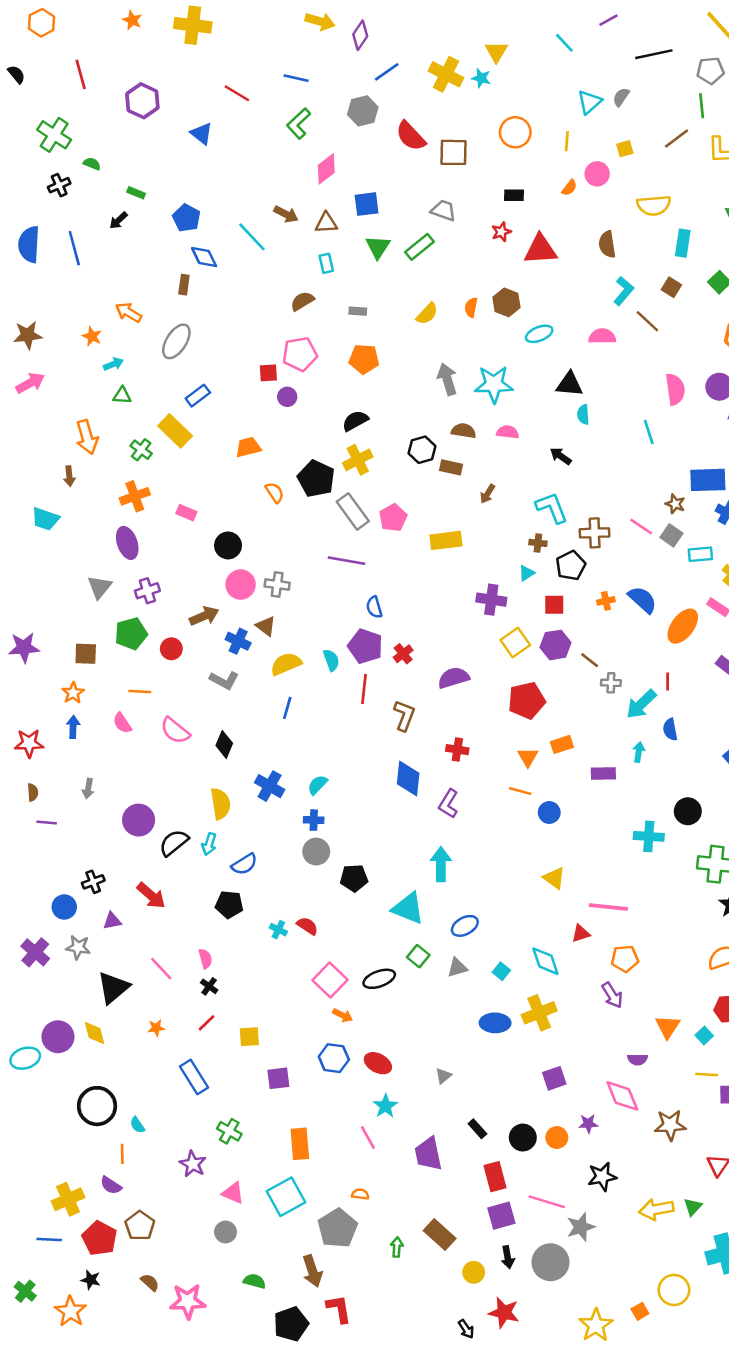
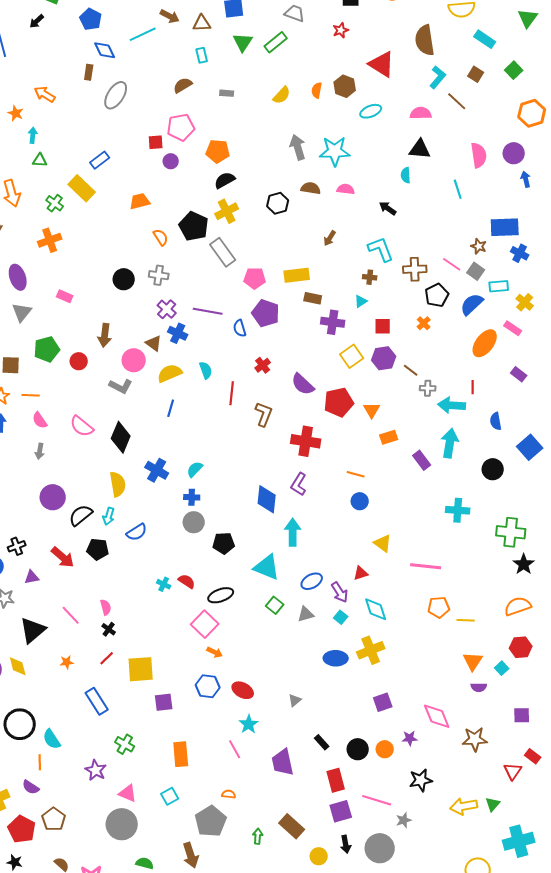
cyan line: (252, 237) -> (143, 34), turned -72
cyan rectangle: (683, 243) -> (485, 39), turned -65
brown semicircle: (607, 244) -> (425, 40), size x1.4
red triangle: (540, 249) -> (382, 64), moved, turned 36
gray ellipse: (176, 341) -> (116, 95), moved
orange pentagon: (364, 359) -> (218, 151), moved
cyan arrow: (113, 364) -> (33, 135), turned -63
black triangle: (569, 384) -> (420, 149), moved
brown rectangle: (451, 467) -> (313, 298), moved
pink rectangle: (186, 513) -> (65, 296), moved
pink pentagon: (393, 518) -> (255, 278), moved, turned 30
purple ellipse: (127, 543) -> (18, 277), moved
purple line: (346, 561) -> (208, 311), moved
black pentagon: (571, 566) -> (437, 295), moved
pink circle: (241, 585) -> (134, 360), moved
gray cross: (277, 585) -> (159, 275), moved
purple cross: (147, 591) -> (167, 309), moved, turned -30
blue semicircle: (642, 600) -> (472, 304), moved, turned -85
orange cross: (606, 601) -> (424, 323), turned -32
brown arrow: (204, 616) -> (105, 335), turned 120
blue cross: (238, 641) -> (178, 333), moved
purple pentagon: (365, 646) -> (266, 313), moved
purple semicircle: (453, 678) -> (303, 384), turned -120
orange line: (140, 692) -> (31, 395), moved
red pentagon: (527, 700) -> (339, 402), moved
cyan arrow: (641, 704) -> (452, 405), turned 48
blue semicircle: (670, 729) -> (496, 421), moved
black diamond: (224, 744) -> (121, 437), size x1.4
red cross: (457, 750) -> (306, 441), size x1.6
cyan arrow: (639, 752) -> (450, 443), size x1.8
orange triangle: (528, 757) -> (372, 410), moved
purple rectangle: (603, 773) -> (422, 460), turned 54
blue diamond: (408, 779) -> (267, 499), moved
gray arrow: (88, 789) -> (40, 451), moved
black circle: (688, 811) -> (493, 469), moved
blue circle: (549, 813) -> (360, 501), moved
black pentagon: (229, 904) -> (98, 549), moved
red triangle: (581, 933) -> (361, 573), moved
black ellipse: (379, 979) -> (221, 595), moved
purple arrow: (612, 995) -> (340, 592), moved
yellow square: (249, 1037) -> (141, 669), size x1.6
purple semicircle: (637, 1059) -> (479, 687), moved
yellow line: (707, 1075) -> (466, 620), moved
cyan semicircle: (137, 1125) -> (52, 739), size x1.5
cyan square: (286, 1197) -> (170, 796), size x0.6
gray star: (581, 1227) -> (404, 820), size x0.7
gray circle: (225, 1232) -> (122, 824), size x1.8

